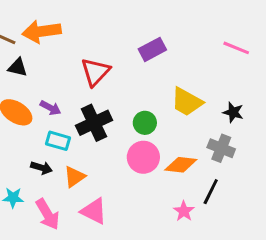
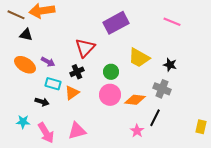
purple rectangle: (152, 49) -> (116, 23), size x1.4
red triangle: (95, 72) -> (85, 48), moved
black cross: (94, 123) -> (77, 72), size x0.6
orange triangle: (74, 177) -> (72, 93), moved
pink triangle: (94, 211) -> (77, 131), turned -42

